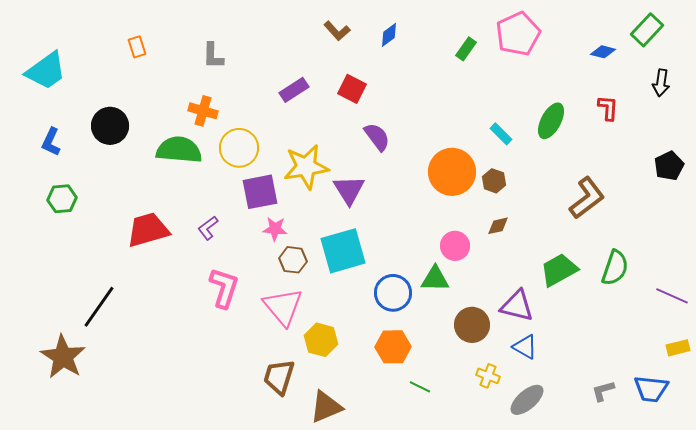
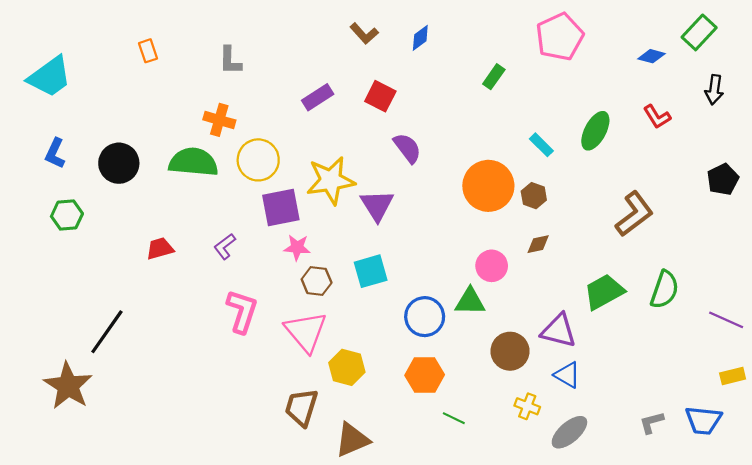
green rectangle: (466, 49) -> (494, 77), moved
red L-shape: (608, 108) -> (657, 117), turned 144
black circle: (110, 126) -> (119, 163), moved
red trapezoid: (148, 230) -> (160, 249), size x0.6
cyan square: (343, 251) -> (371, 271), size x0.7

